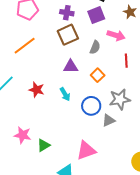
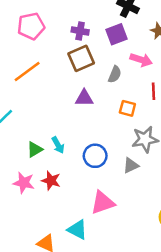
orange square: (98, 75) -> (127, 108), moved, turned -32
red star: (37, 90) -> (51, 181), moved
cyan arrow: (65, 94) -> (58, 145), moved
blue circle: (91, 106) -> (95, 156), moved
green triangle: (44, 145) -> (35, 149), moved

